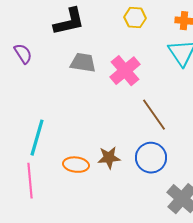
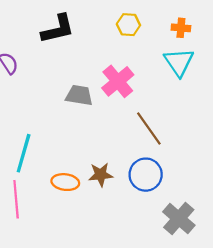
gray trapezoid: (83, 63) -> (79, 95), moved

